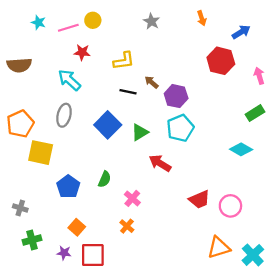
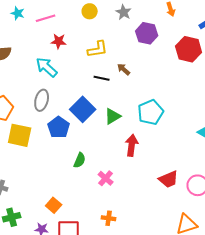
yellow circle: (93, 20) -> (90, 11), moved
purple hexagon: (176, 96) -> (147, 33), moved
red arrow: (160, 163) -> (132, 145), turned 65
blue pentagon: (68, 187) -> (59, 127), moved
orange cross: (127, 226) -> (109, 218), moved, turned -32

